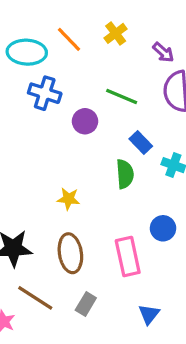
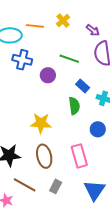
orange line: (69, 39) -> (35, 26), turned -36
yellow star: (68, 199) -> (41, 123), size x1.5
blue circle: (163, 228) -> (98, 129), moved
blue triangle: (149, 314) -> (94, 190), size x1.6

